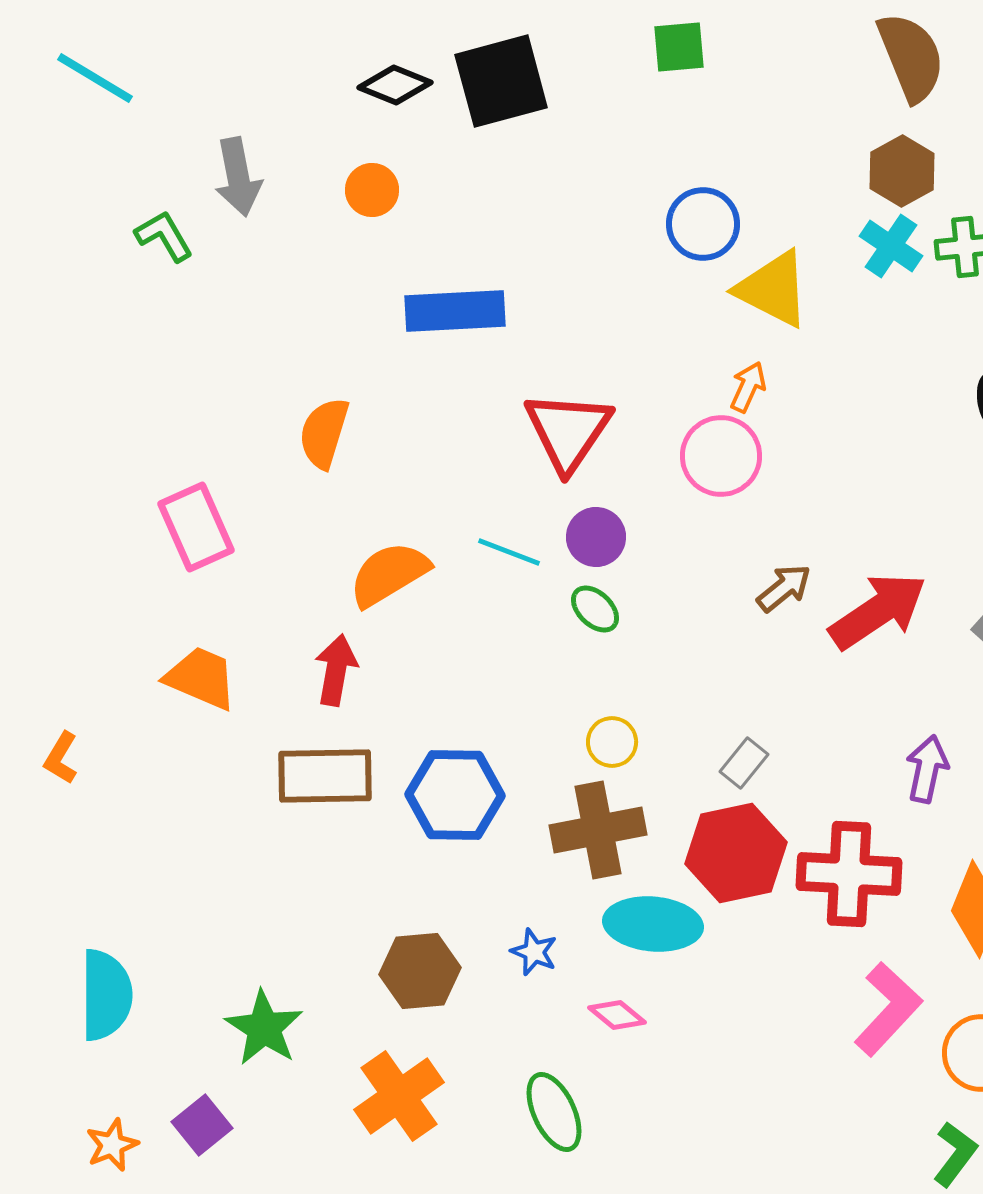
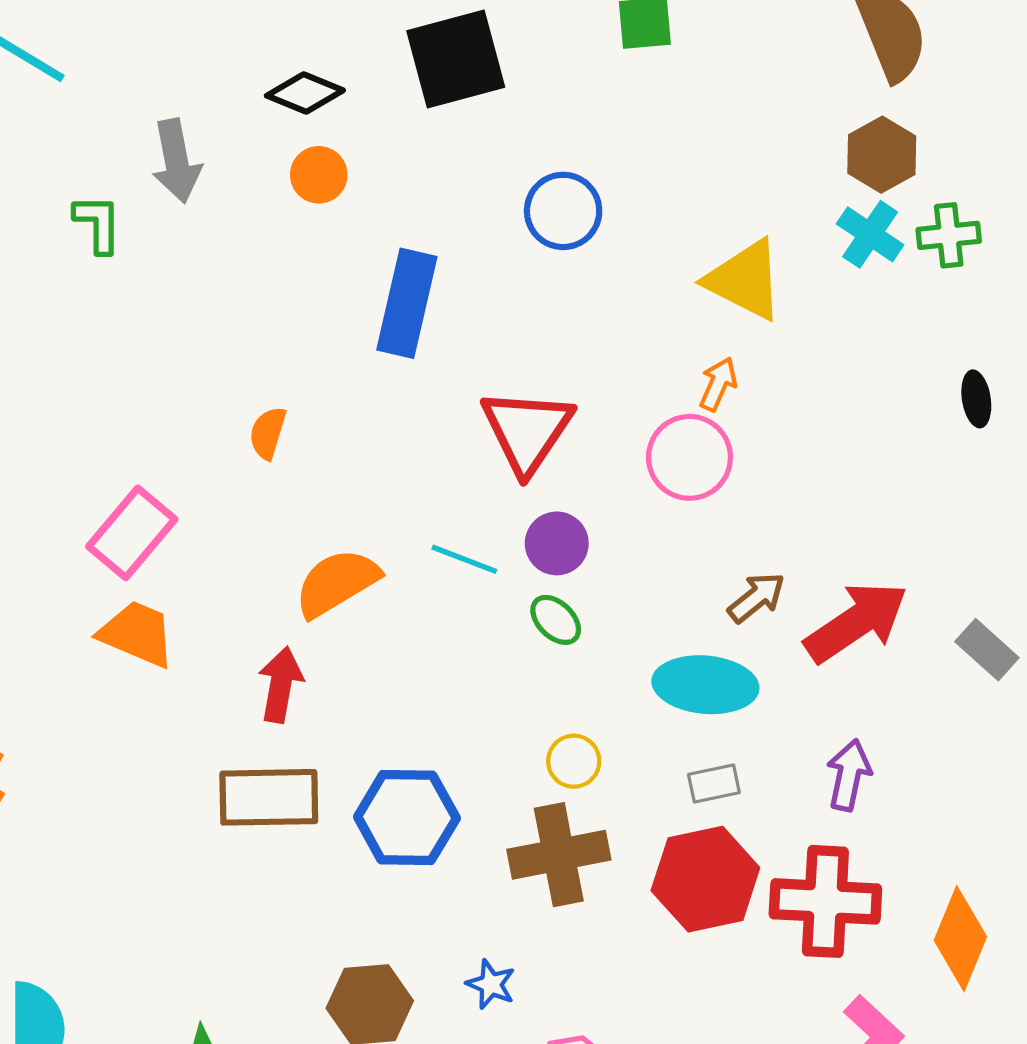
black diamond: (395, 85) -> (305, 93), moved
blue circle: (703, 224) -> (563, 211), moved
green L-shape: (164, 236) -> (98, 224), turned 30
blue rectangle: (455, 311) -> (407, 303), turned -74
orange semicircle: (324, 433) -> (268, 433), size x0.7
pink rectangle: (196, 527) -> (132, 533), turned 64
orange trapezoid: (201, 678) -> (137, 634), moved
gray rectangle: (744, 763) -> (714, 783), turned 39
purple arrow: (927, 769) -> (849, 775), moved
cyan ellipse: (653, 924) -> (705, 685), moved

